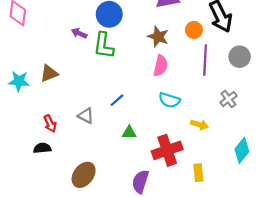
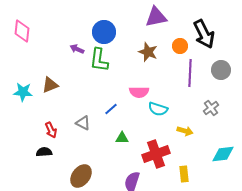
pink semicircle: (160, 66) -> (139, 92), moved, turned 78
cyan diamond: (242, 150) -> (223, 154), turned 45

